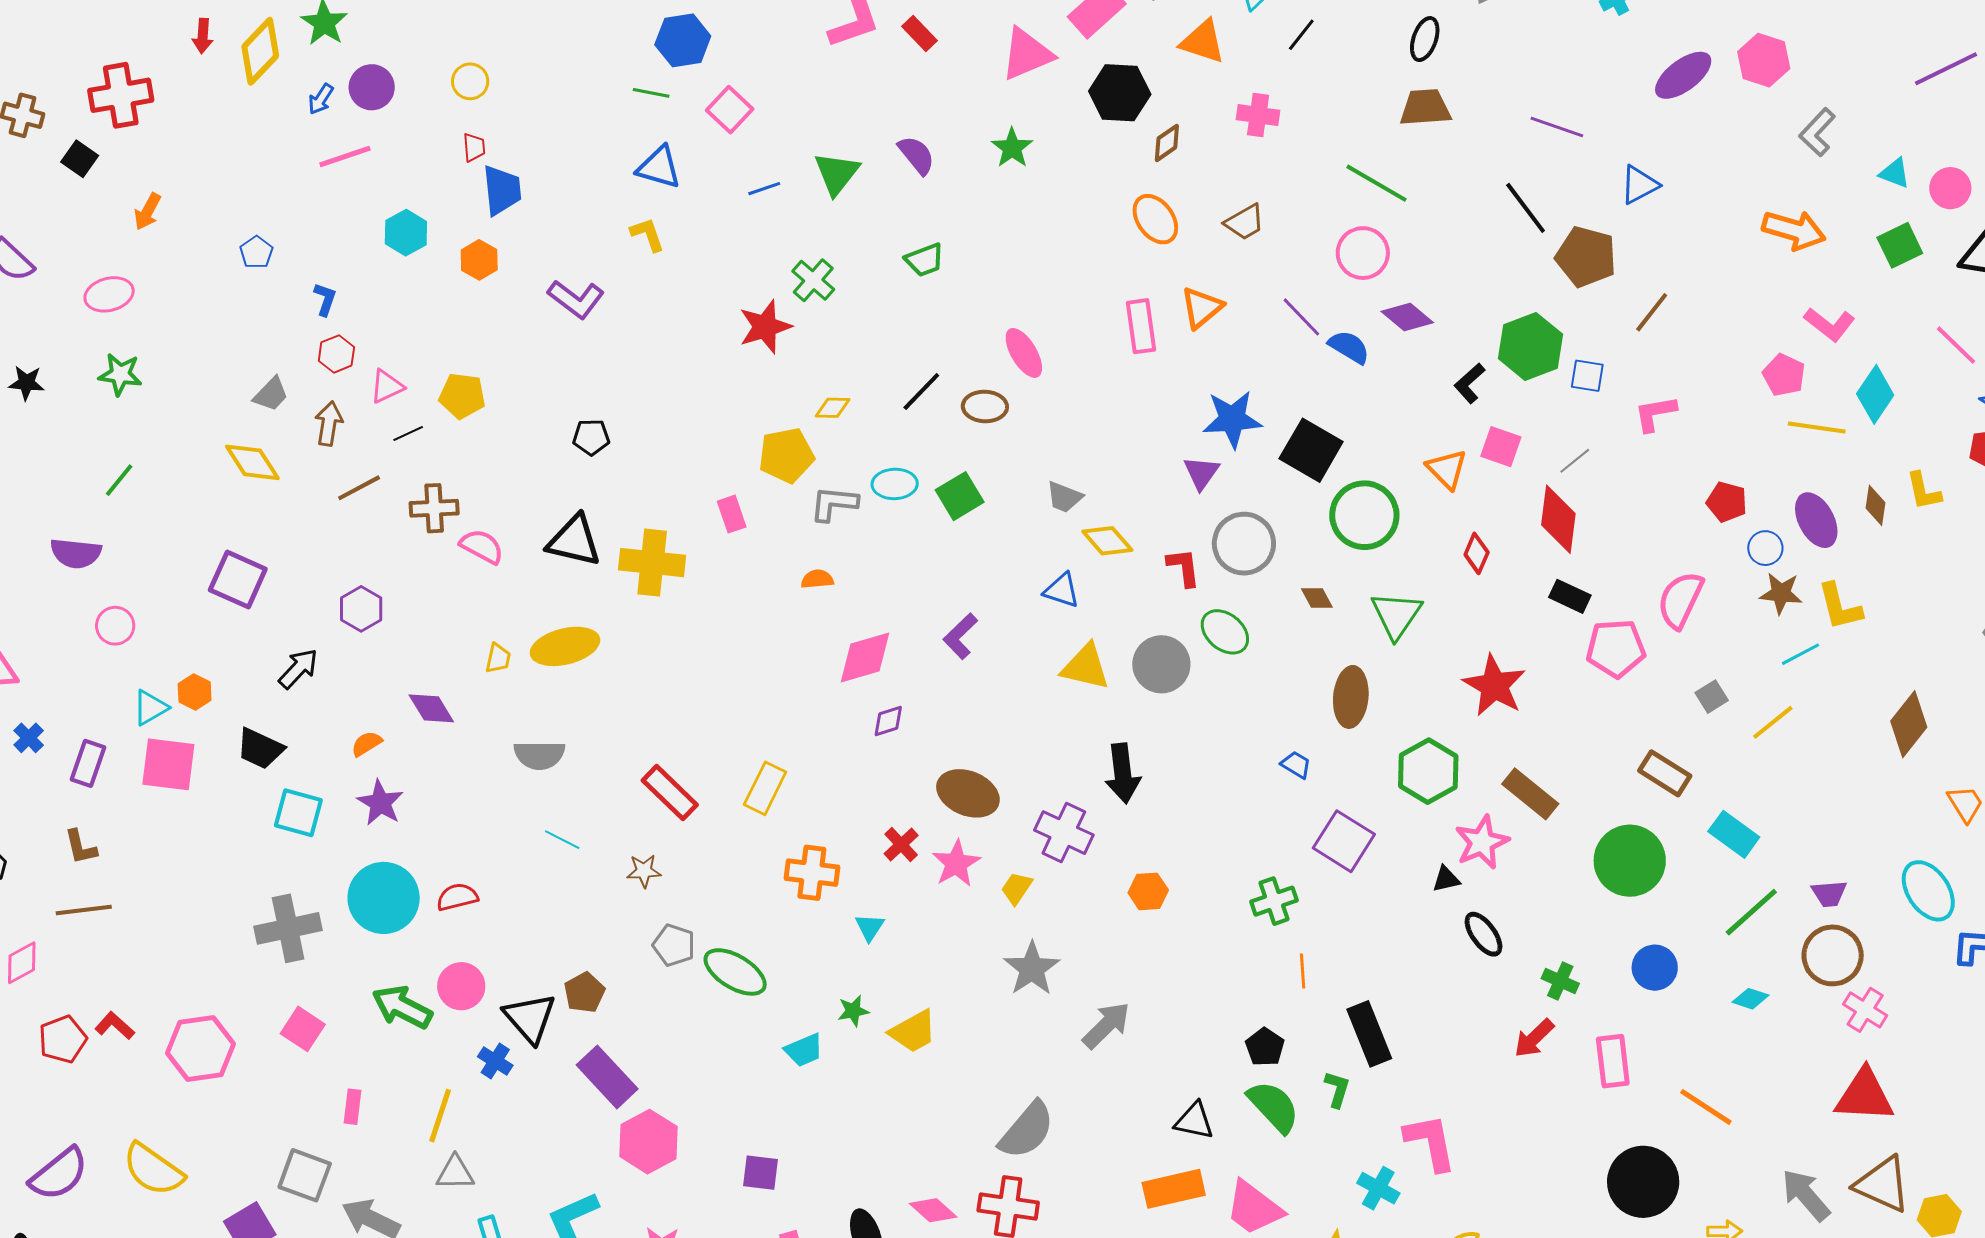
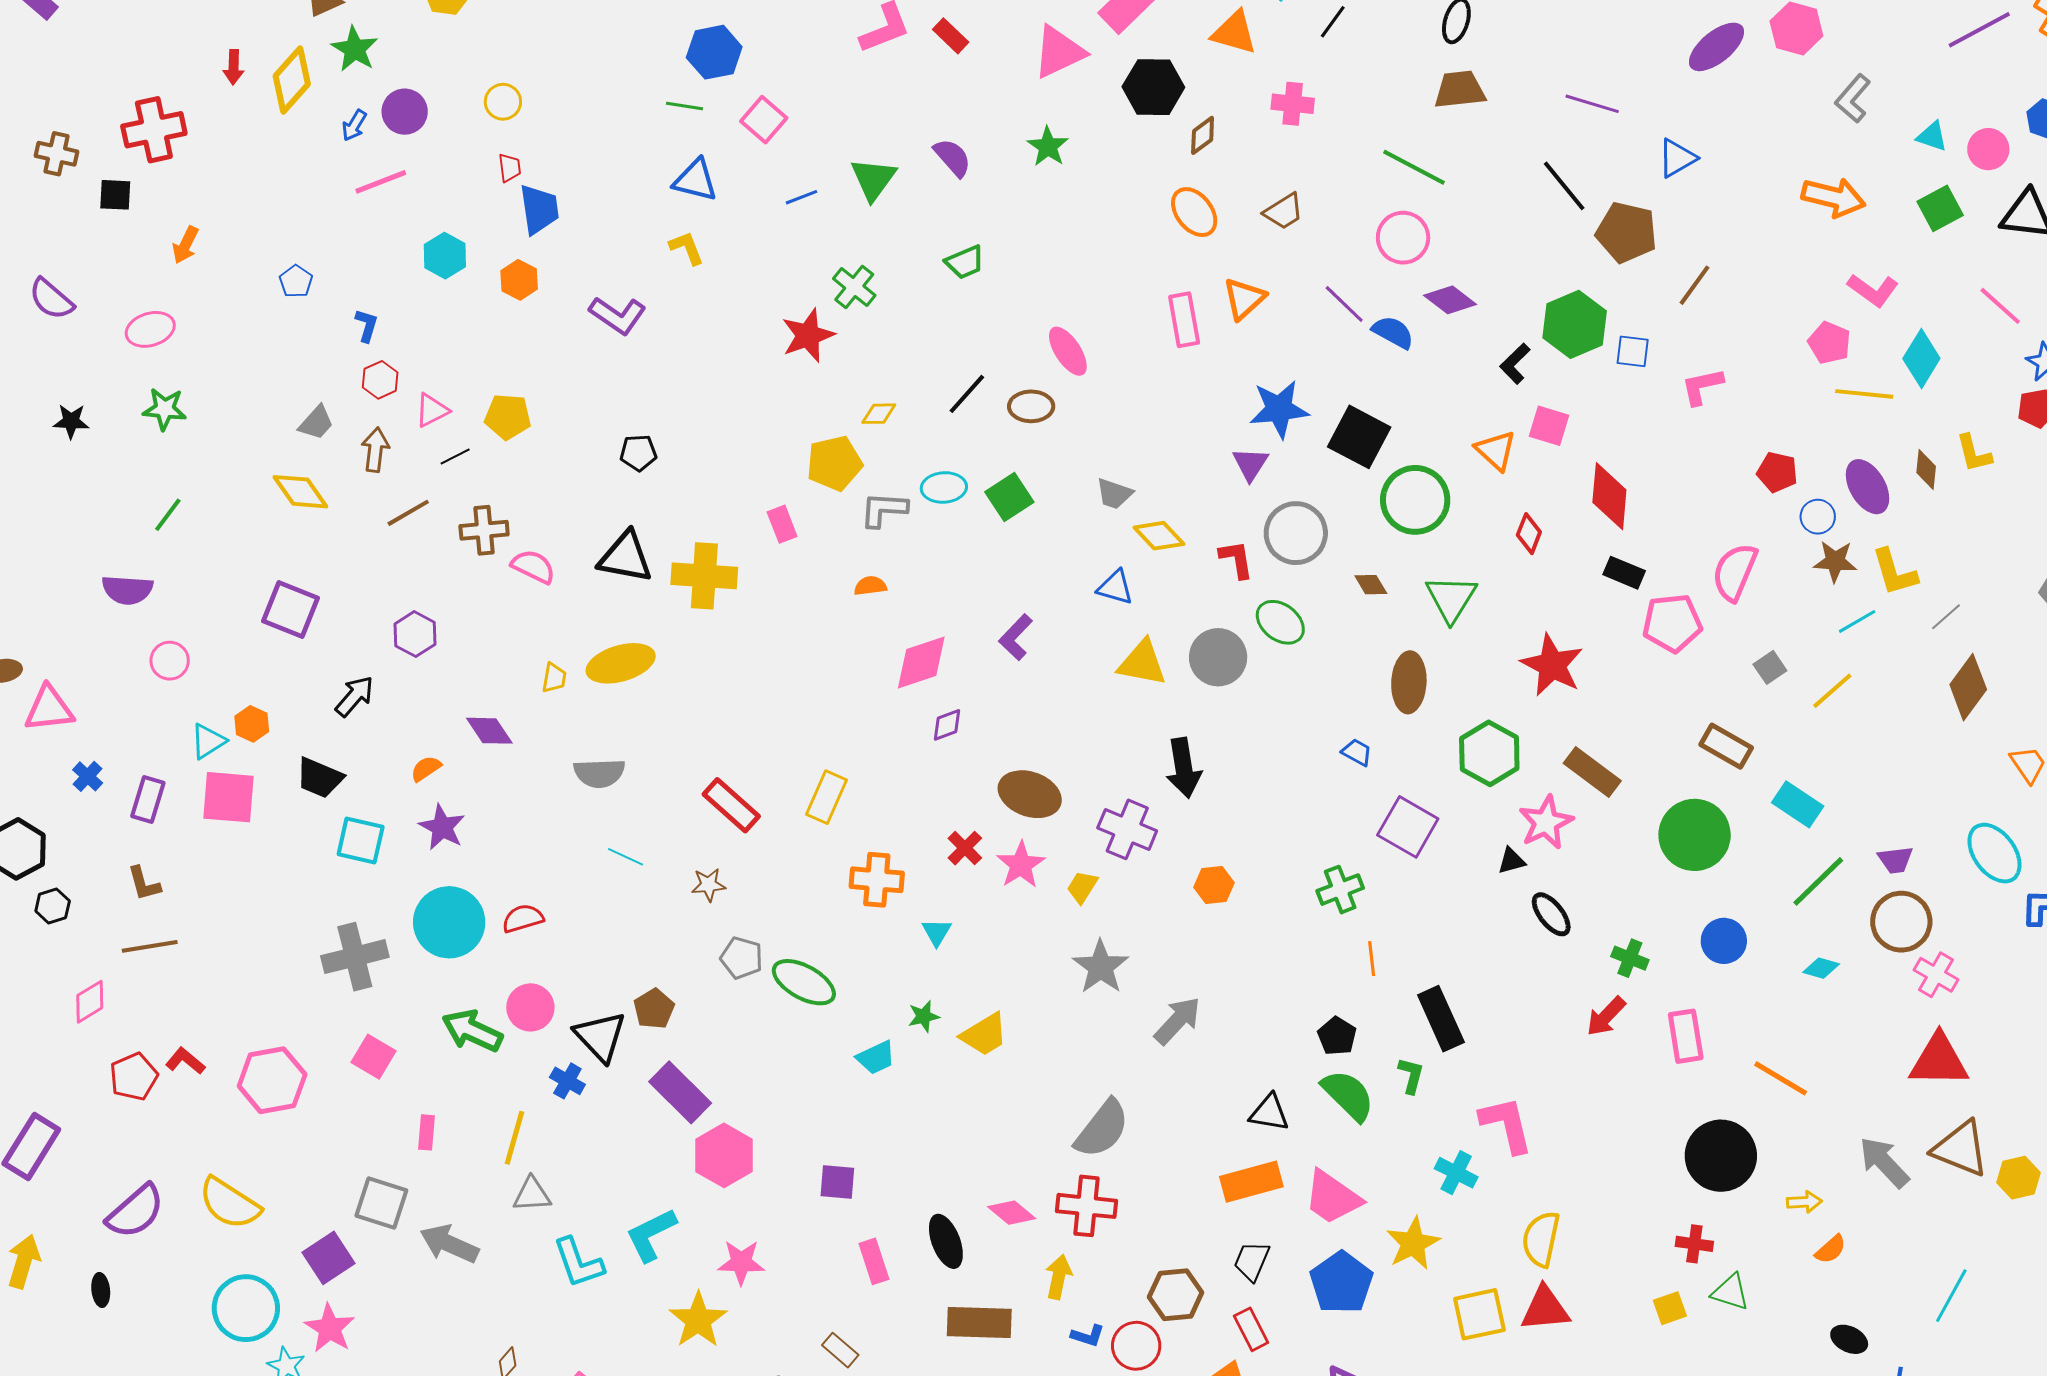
black square: (80, 159) -> (115, 195), turned -30
gray line: (1575, 461) -> (1946, 617), moved

